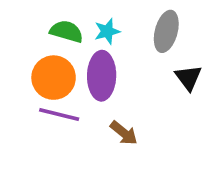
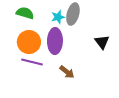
green semicircle: (66, 31) -> (25, 13), moved
gray ellipse: (166, 31) -> (73, 14), moved

